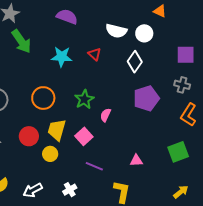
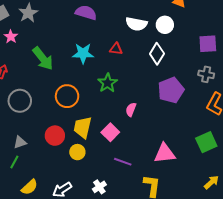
green arrow: (21, 41) -> (43, 58), moved
red triangle: (95, 54) -> (116, 49), turned -32
green star: (84, 99) -> (108, 83), moved
pink triangle: (136, 161) -> (165, 153), size x1.6

